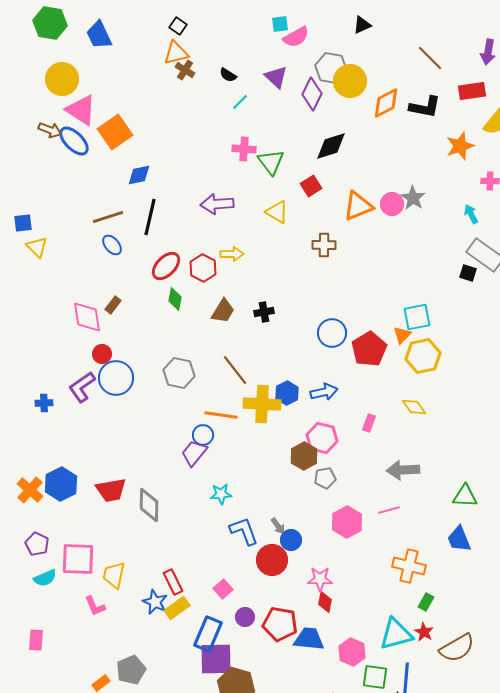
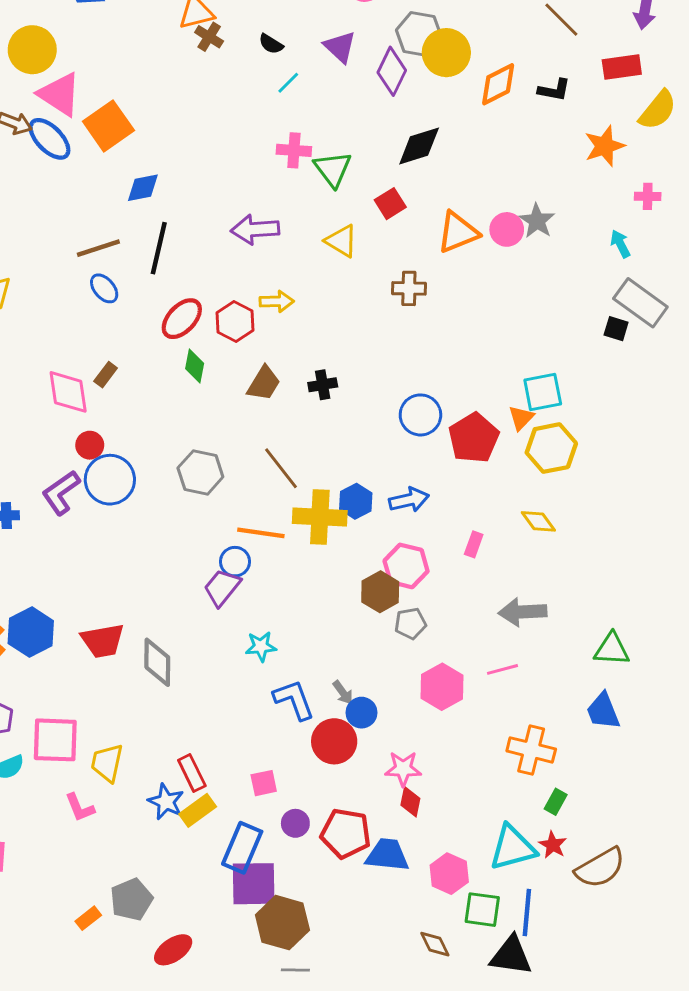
black L-shape: (425, 107) -> (554, 90), size x0.7
pink square: (223, 589) -> (264, 783), turned 30

